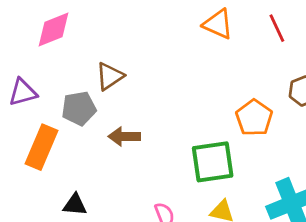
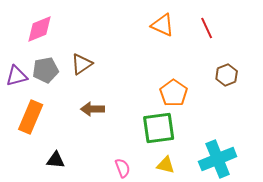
gray pentagon: (79, 108) -> (46, 70), moved
orange pentagon: (254, 118) -> (174, 93), moved

